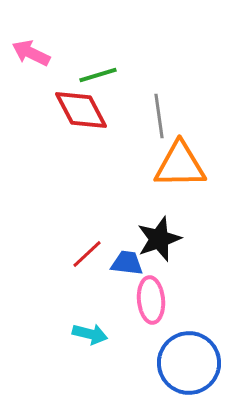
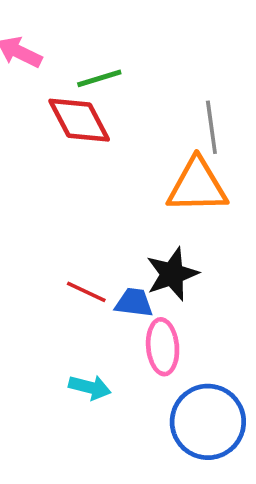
gray line: (159, 116) -> (211, 127), moved
red line: (87, 254) -> (86, 292), turned 68

